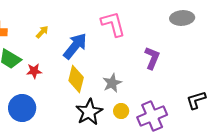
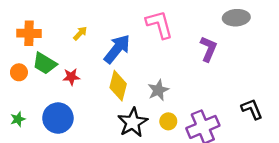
purple L-shape: (152, 58) -> (208, 49), moved
black L-shape: (196, 100) -> (252, 109), turned 85

